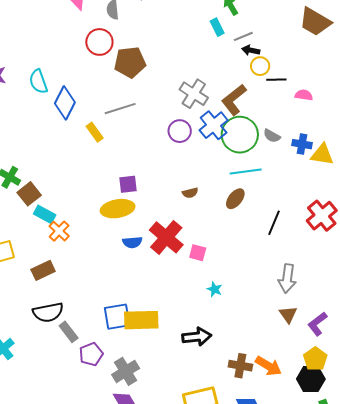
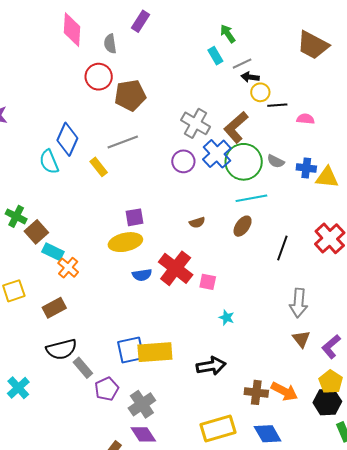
cyan semicircle: (38, 81) -> (49, 162), moved

